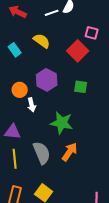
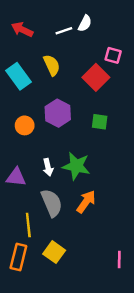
yellow semicircle: (42, 41) -> (52, 65), turned 30
cyan rectangle: (15, 50) -> (18, 76), size x1.5
white arrow: (32, 105) -> (48, 167), moved
yellow line: (15, 159) -> (28, 225), moved

